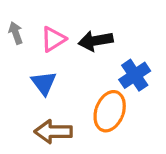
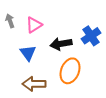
black arrow: (96, 41) -> (61, 44), moved
blue cross: (135, 75) -> (91, 36), moved

